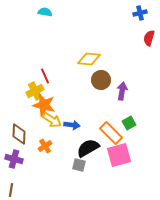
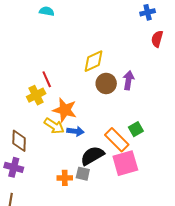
yellow diamond: (89, 59) -> (93, 61), turned -30
purple arrow: (122, 91) -> (128, 80), moved
orange star: (44, 105) -> (65, 110), moved
orange cross: (45, 146) -> (65, 178), moved, turned 32

